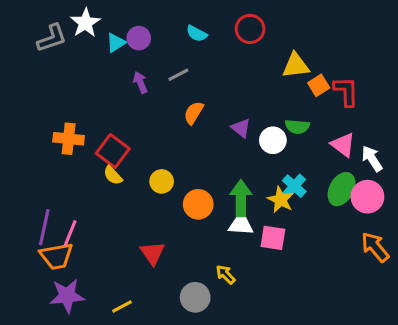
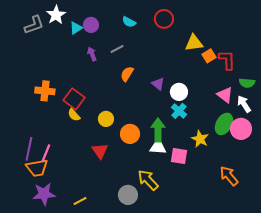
green semicircle: (297, 127) -> (247, 83), moved
cyan cross: (294, 186) -> (179, 111), moved
yellow star: (281, 200) -> (200, 139), moved
orange arrow: (375, 247) -> (229, 176), moved
red triangle: (152, 253) -> (100, 151), moved
yellow arrow: (226, 274) -> (148, 180), size x1.6

